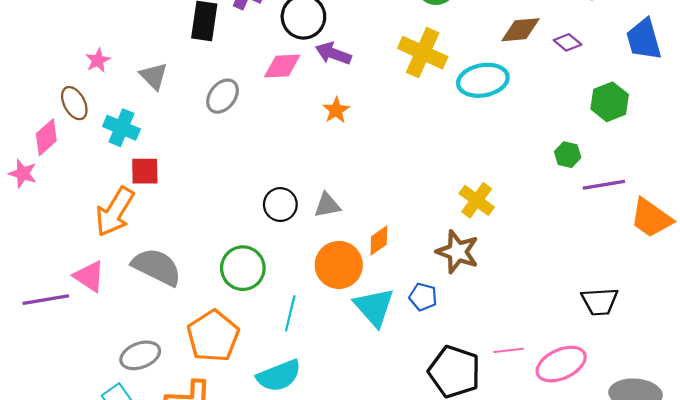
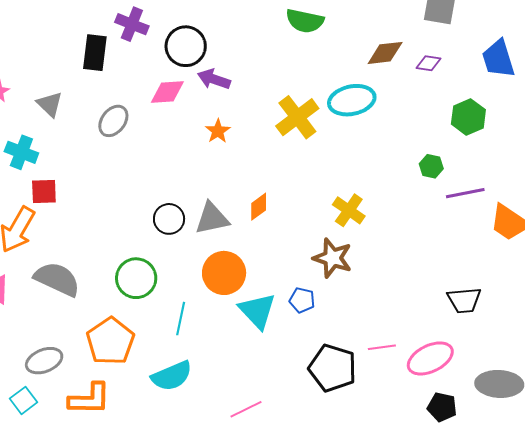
purple diamond: (568, 42) -> (428, 63), turned -30
yellow cross: (423, 53) -> (297, 117), moved, turned 30
gray triangle: (327, 205) -> (212, 218), size x1.4
orange diamond: (379, 241) -> (259, 207), moved

